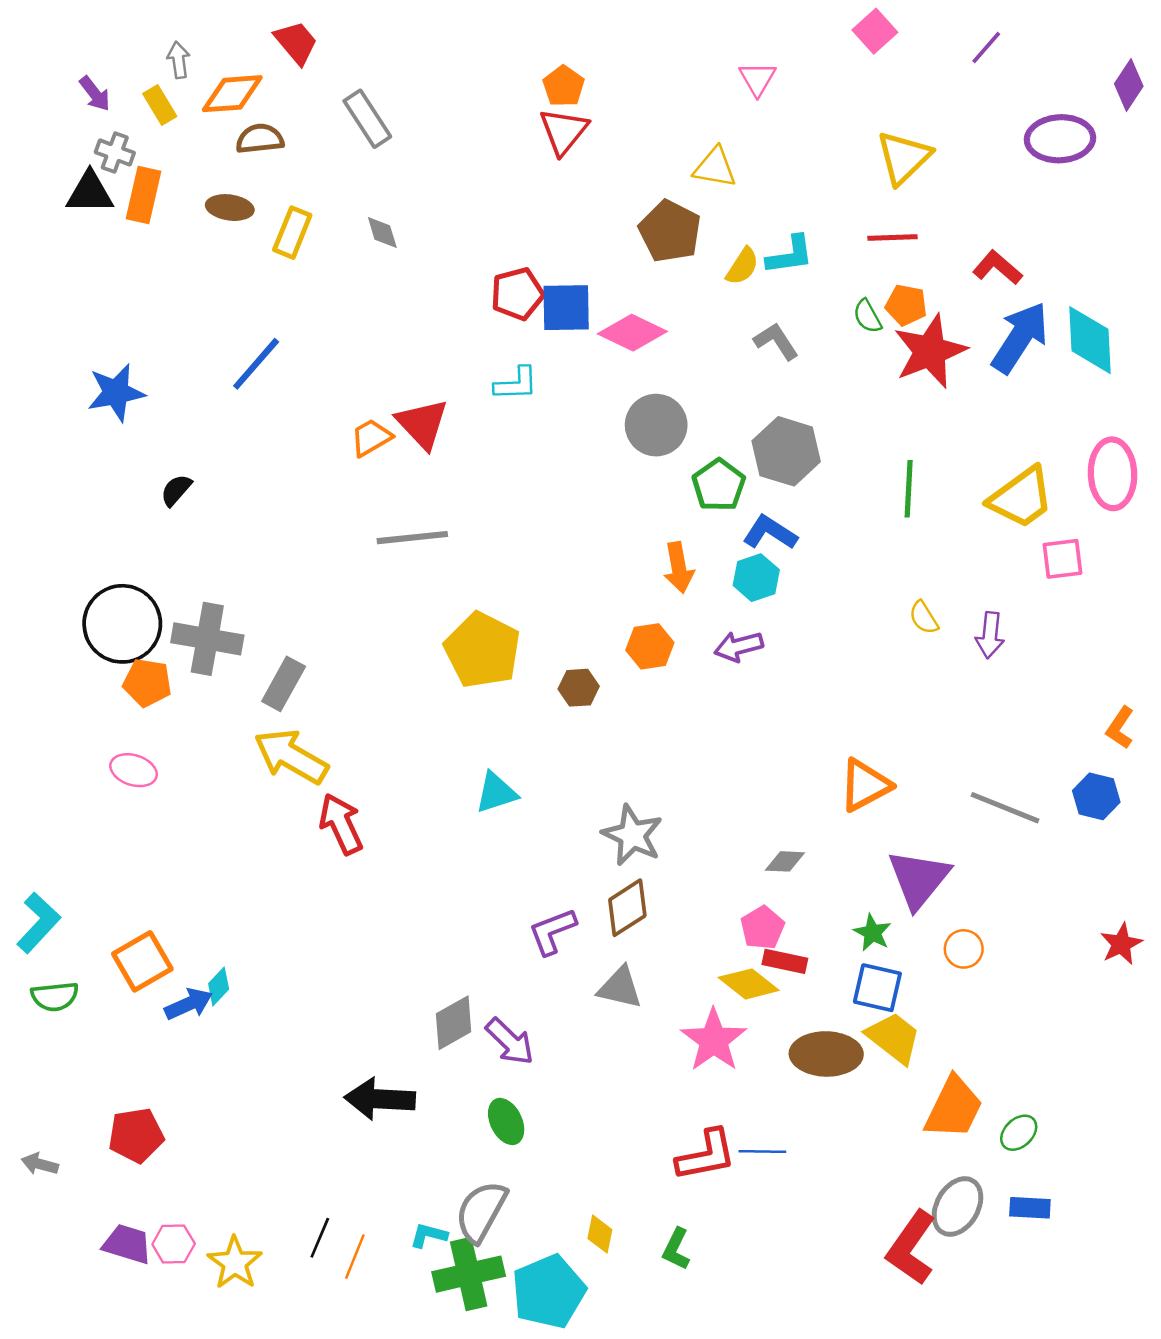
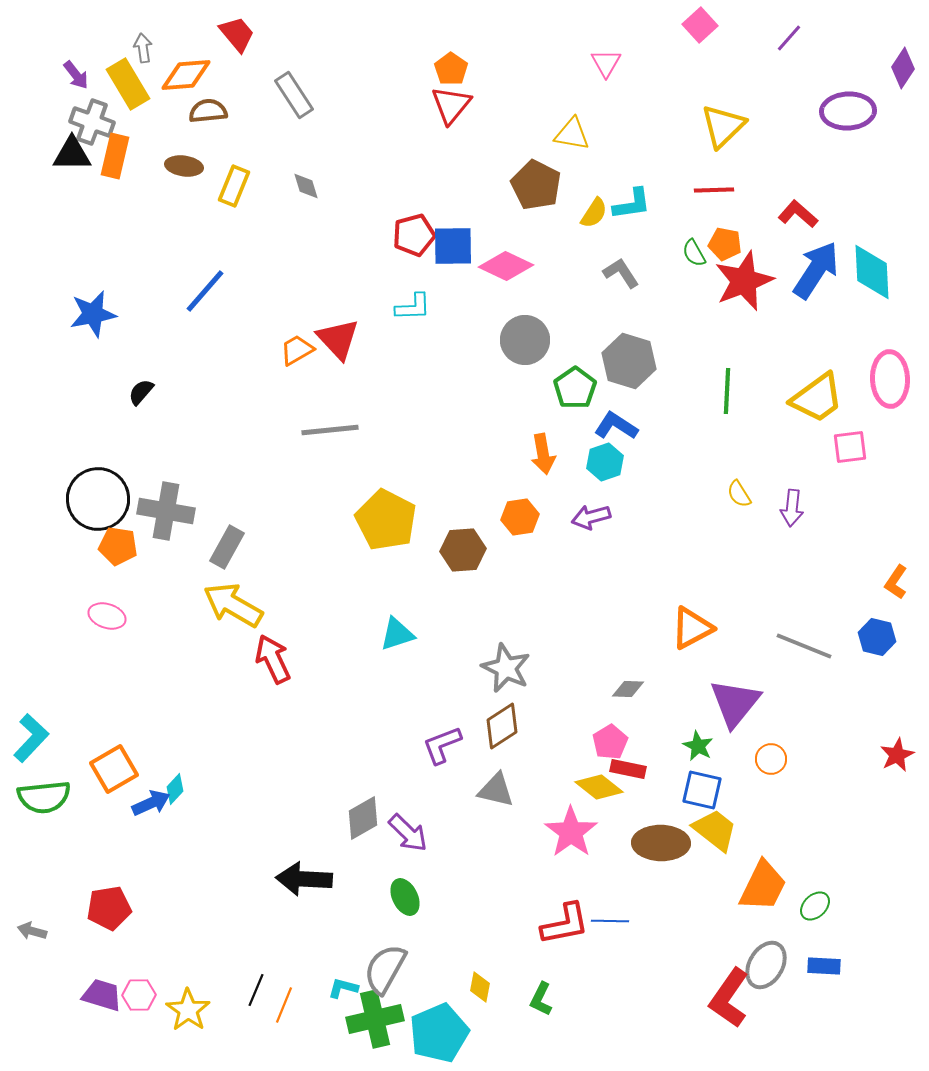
yellow rectangle: (160, 105) -> (128, 84), size x1.6
gray cross: (115, 153) -> (92, 122), size x1.4
brown hexagon: (579, 688) -> (463, 550), size x1.4
green semicircle: (55, 996) -> (44, 797), size x1.4

